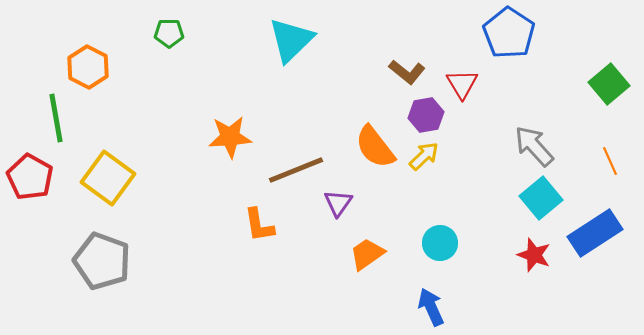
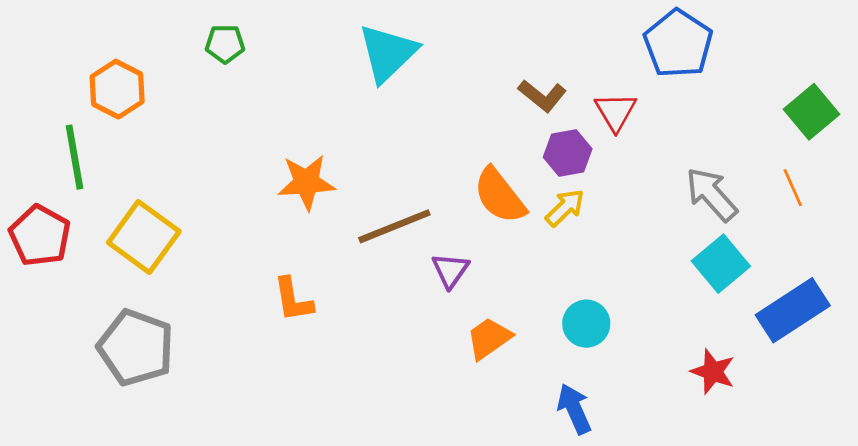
orange line: (610, 161) -> (793, 188), moved
orange L-shape: (259, 225) -> (293, 300), moved
red star: (534, 255) -> (713, 372), moved

